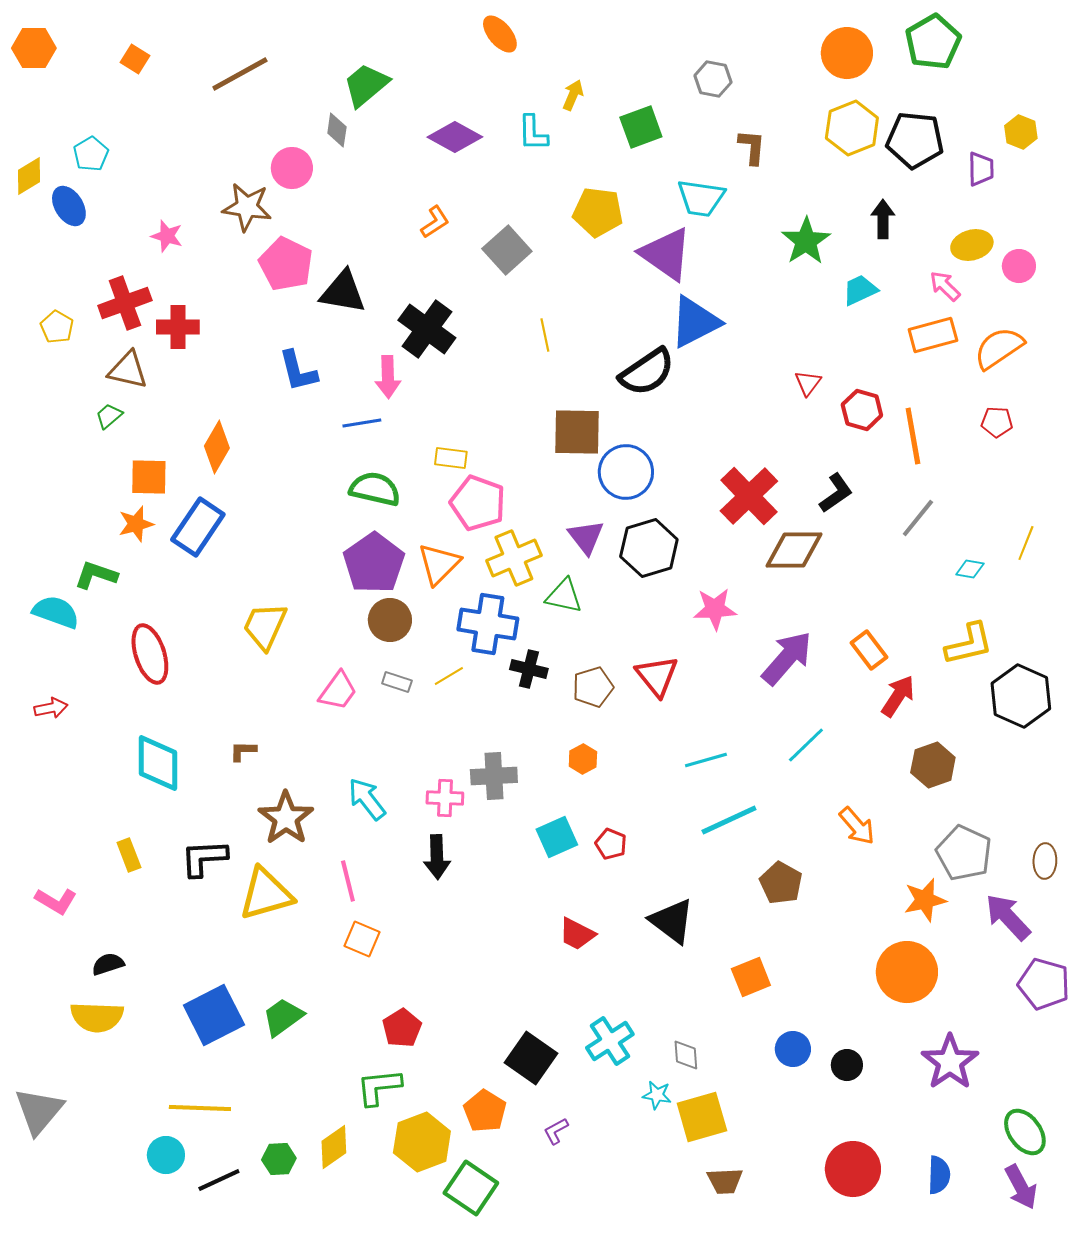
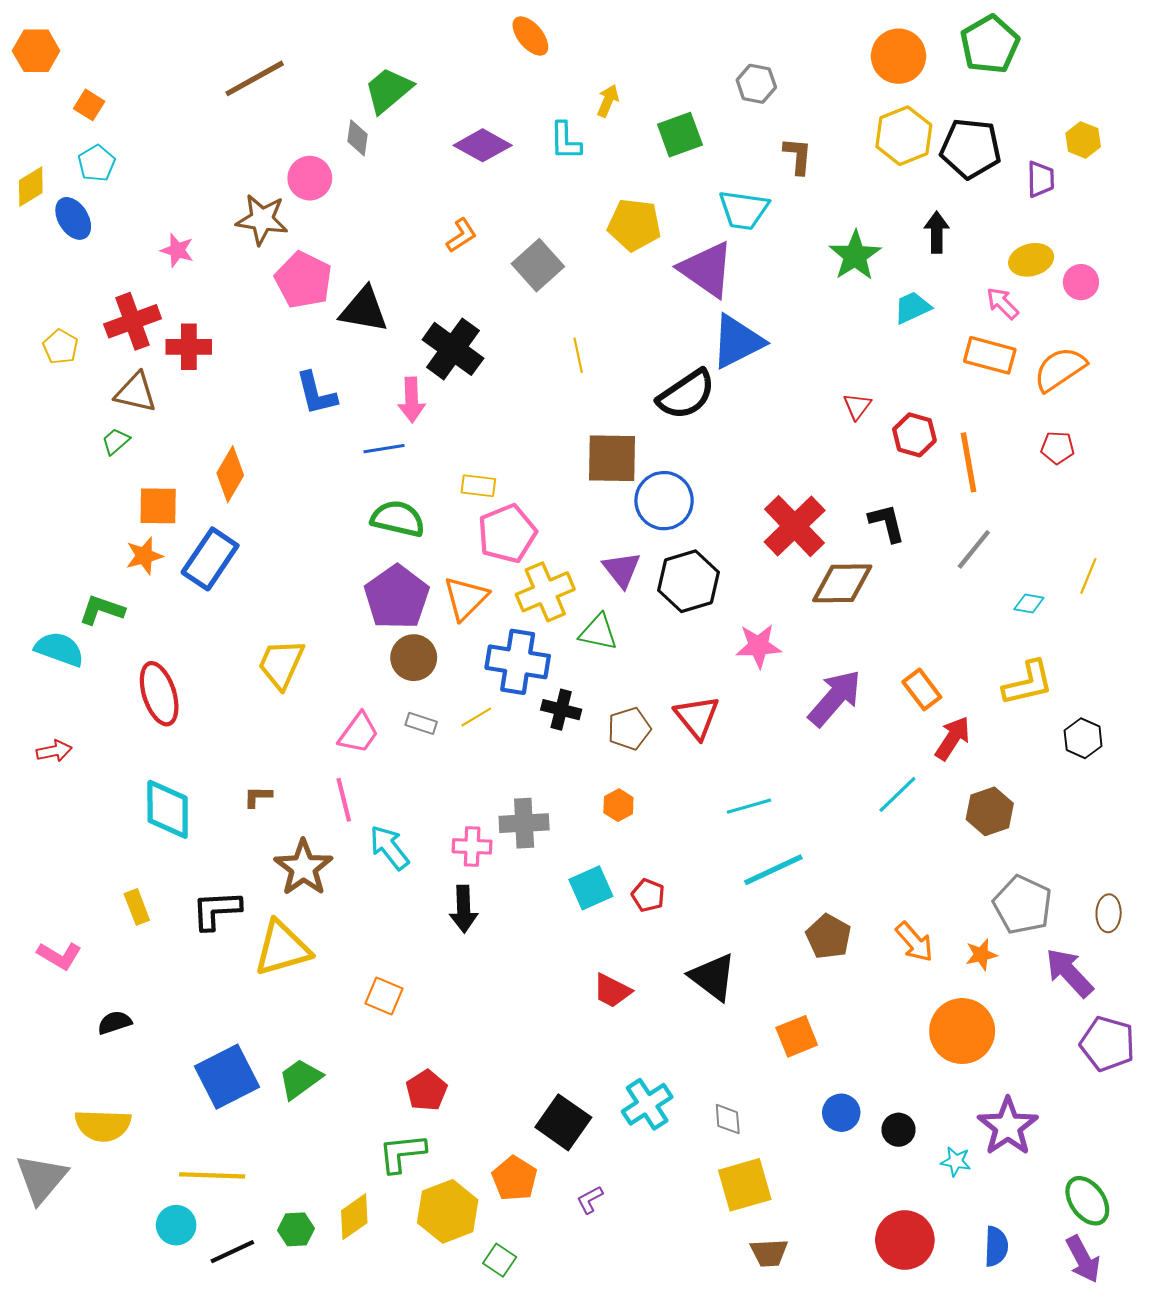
orange square: (135, 59) -> (89, 105), moved
orange rectangle: (933, 335) -> (990, 355), turned 30
black L-shape: (836, 493) -> (887, 523), turned -69
pink pentagon: (478, 503) -> (507, 534), turned 30
black hexagon: (1021, 696) -> (1083, 738), size x0.6
cyan line: (806, 745) -> (897, 794), moved
orange arrow: (857, 826) -> (914, 942), moved
pink line: (348, 881) -> (344, 800), moved
orange star: (925, 900) -> (981, 955), size x0.7
yellow semicircle: (97, 1017) -> (103, 1125), moved
cyan star: (657, 1095) -> (956, 1162), moved
green square: (471, 1188) -> (500, 1260), size x0.6

